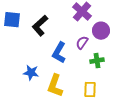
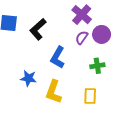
purple semicircle: (82, 43) -> (82, 38), moved

